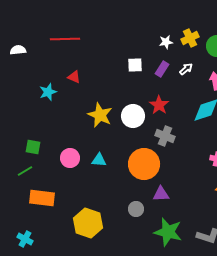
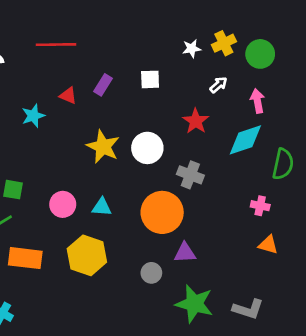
purple rectangle: (162, 69) -> (103, 85), moved
red star: (159, 105) -> (196, 121), moved
yellow hexagon: (88, 223) -> (87, 255), moved

